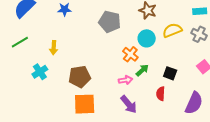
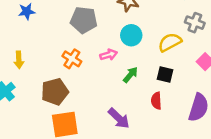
yellow semicircle: (172, 30) -> (170, 42), moved
orange cross: (130, 54) -> (72, 59), moved
pink arrow: (125, 80) -> (109, 55), moved

